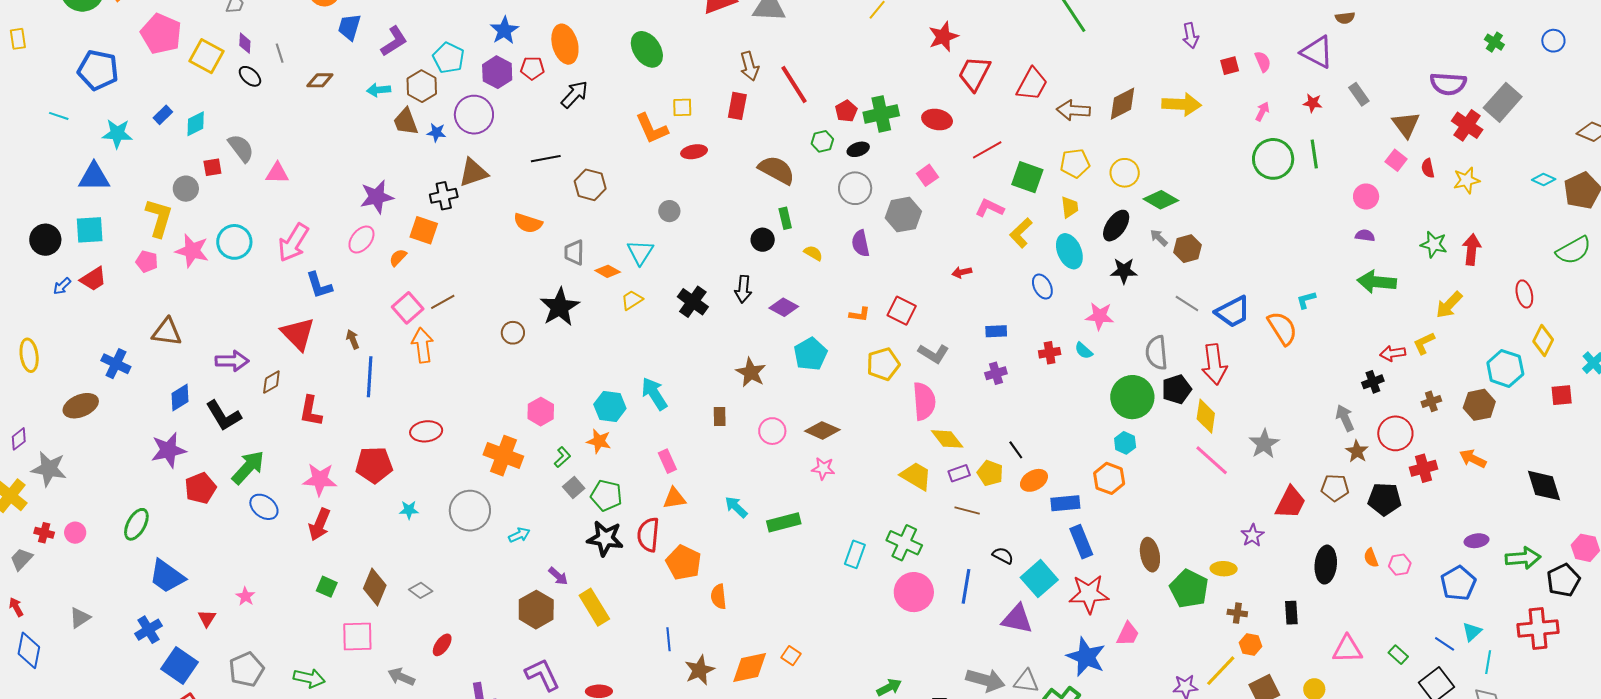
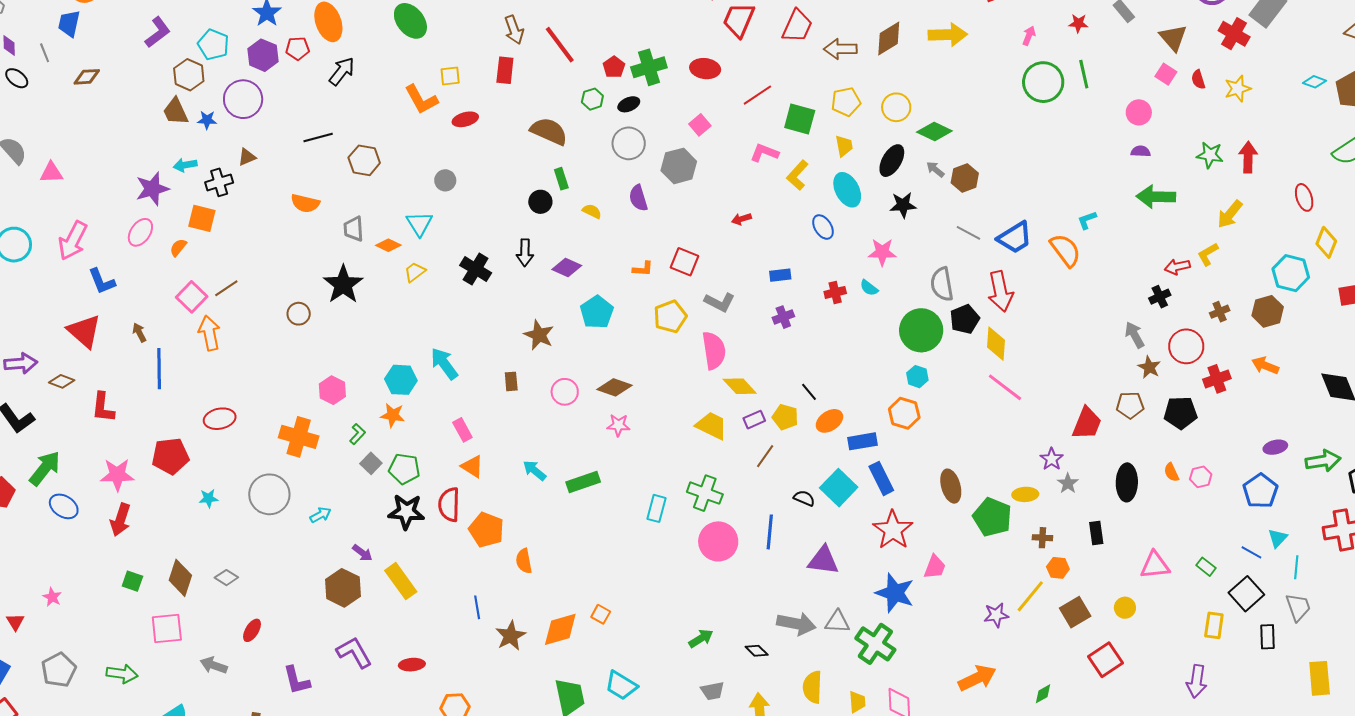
blue trapezoid: (349, 27) -> (69, 24), moved
cyan arrow: (379, 90) -> (185, 165), moved
brown triangle: (473, 173) -> (247, 157), size x0.6
brown diamond: (271, 382) -> (62, 381), turned 55
gray star: (1264, 444) -> (1068, 483), moved, size x0.7
orange triangle: (674, 498) -> (472, 466), turned 45
brown line: (967, 510) -> (765, 456), turned -65
cyan square: (1039, 579) -> (839, 488), moved
red star: (1089, 594) -> (893, 530), turned -30

